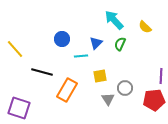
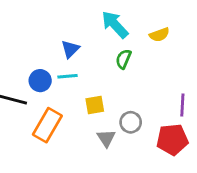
yellow semicircle: (145, 27) -> (159, 35), turned -64
blue circle: (62, 39) -> (40, 81), moved
blue triangle: (96, 43) -> (70, 49), moved

